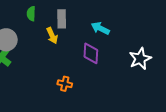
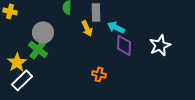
cyan arrow: (100, 28) -> (116, 27), moved
white star: (140, 59) -> (160, 45), moved

